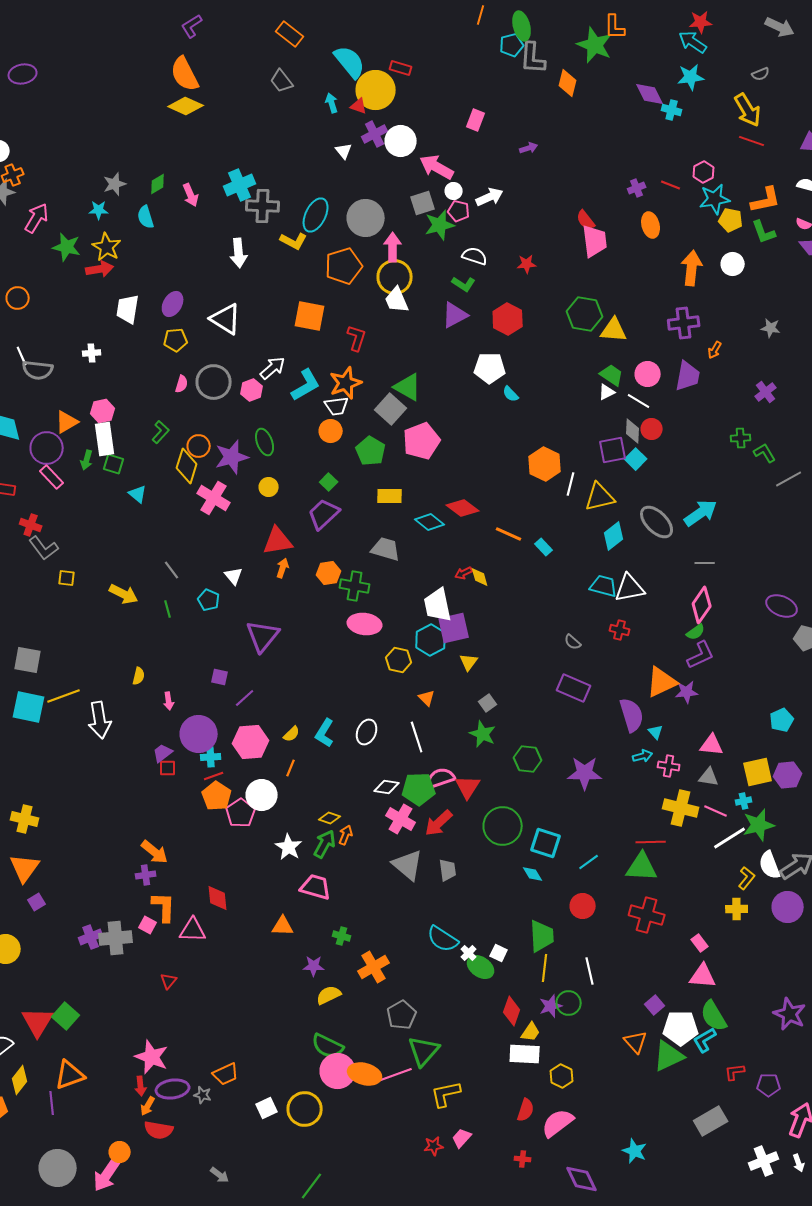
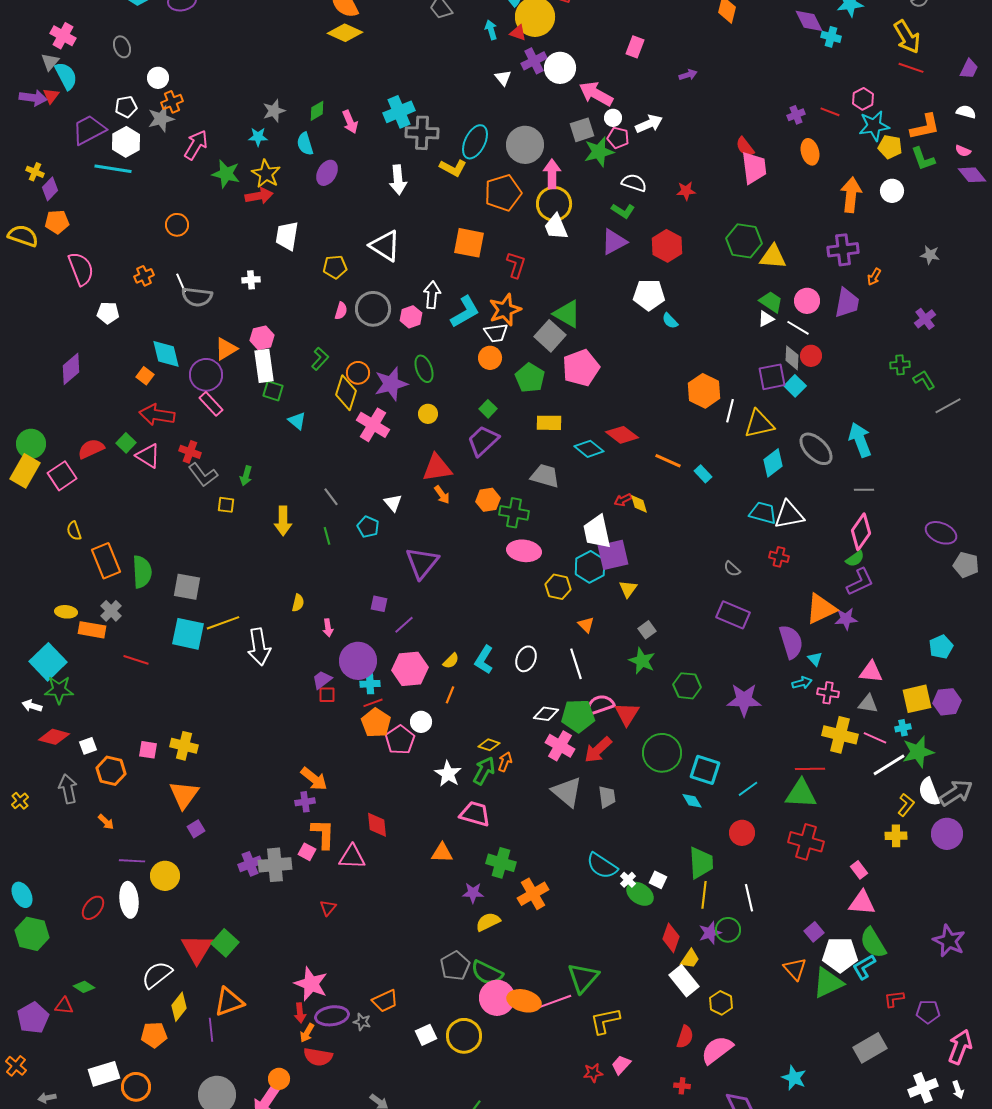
purple ellipse: (173, 304) -> (327, 173), moved
white arrow: (273, 368) -> (432, 295), turned -44
green arrow: (87, 460) -> (246, 476), moved
cyan arrow: (701, 513) -> (860, 440), turned -76
orange arrow: (283, 568) -> (442, 495), turned 126
yellow arrow: (124, 594) -> (283, 521), turned 64
white circle: (262, 795) -> (421, 722), size x0.7
green cross: (342, 936) -> (501, 863), size x1.6
gray pentagon: (402, 1015) -> (455, 966), moved
white rectangle: (525, 1054) -> (684, 981), turned 48

